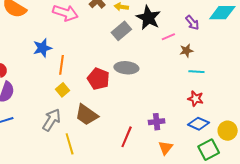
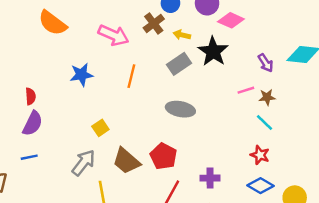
pink line: (168, 37) -> (246, 90), moved
brown star: (186, 51) -> (267, 97), moved
orange line: (61, 65) -> (131, 76), moved
cyan line: (196, 72) -> (264, 123), turned 35
red pentagon: (98, 79) -> (163, 156), moved

